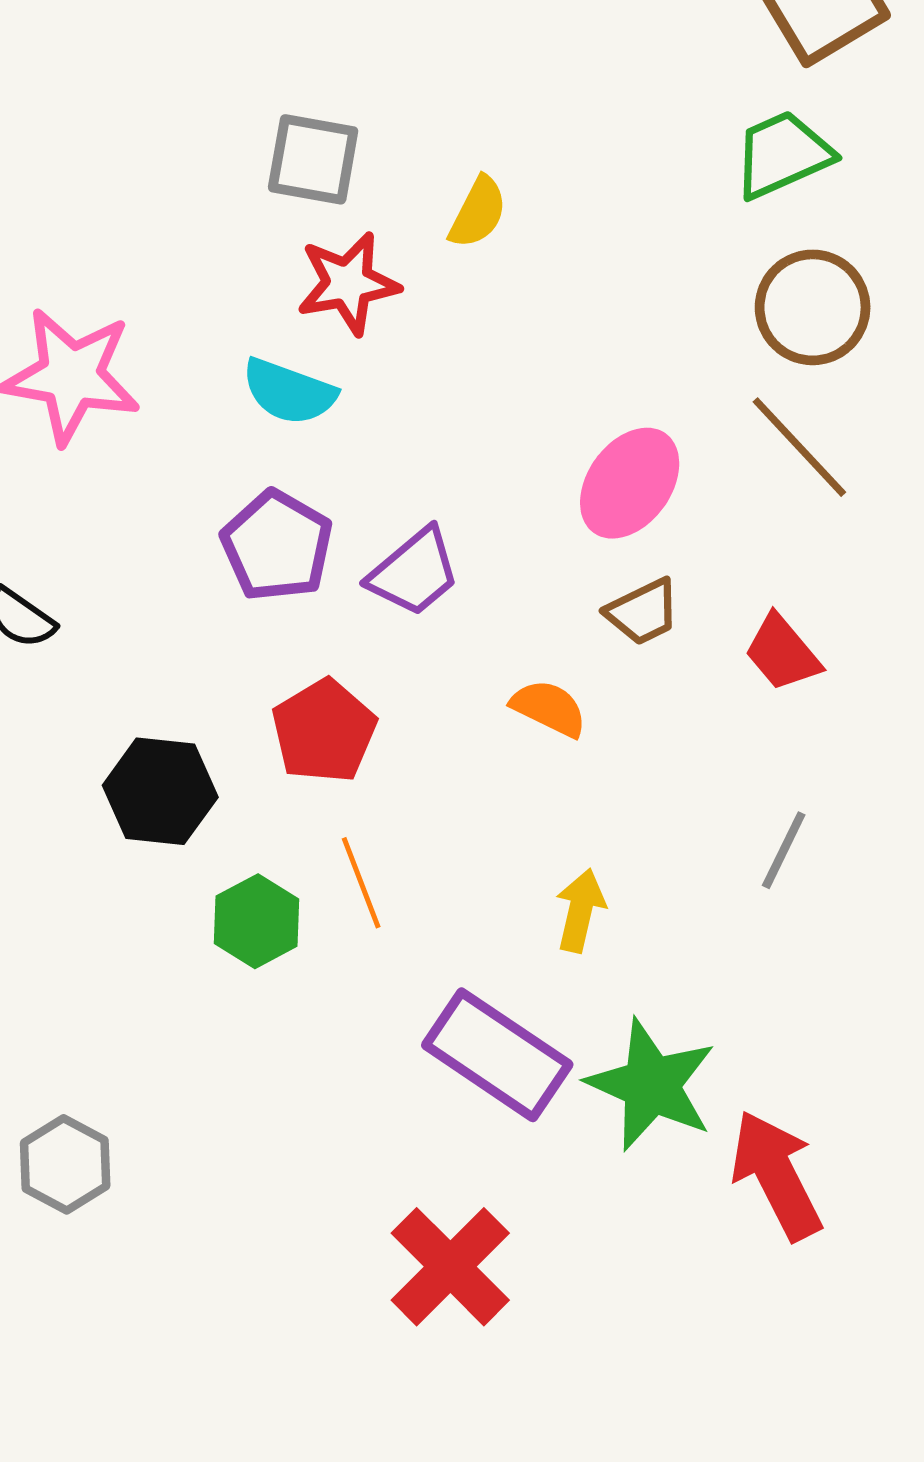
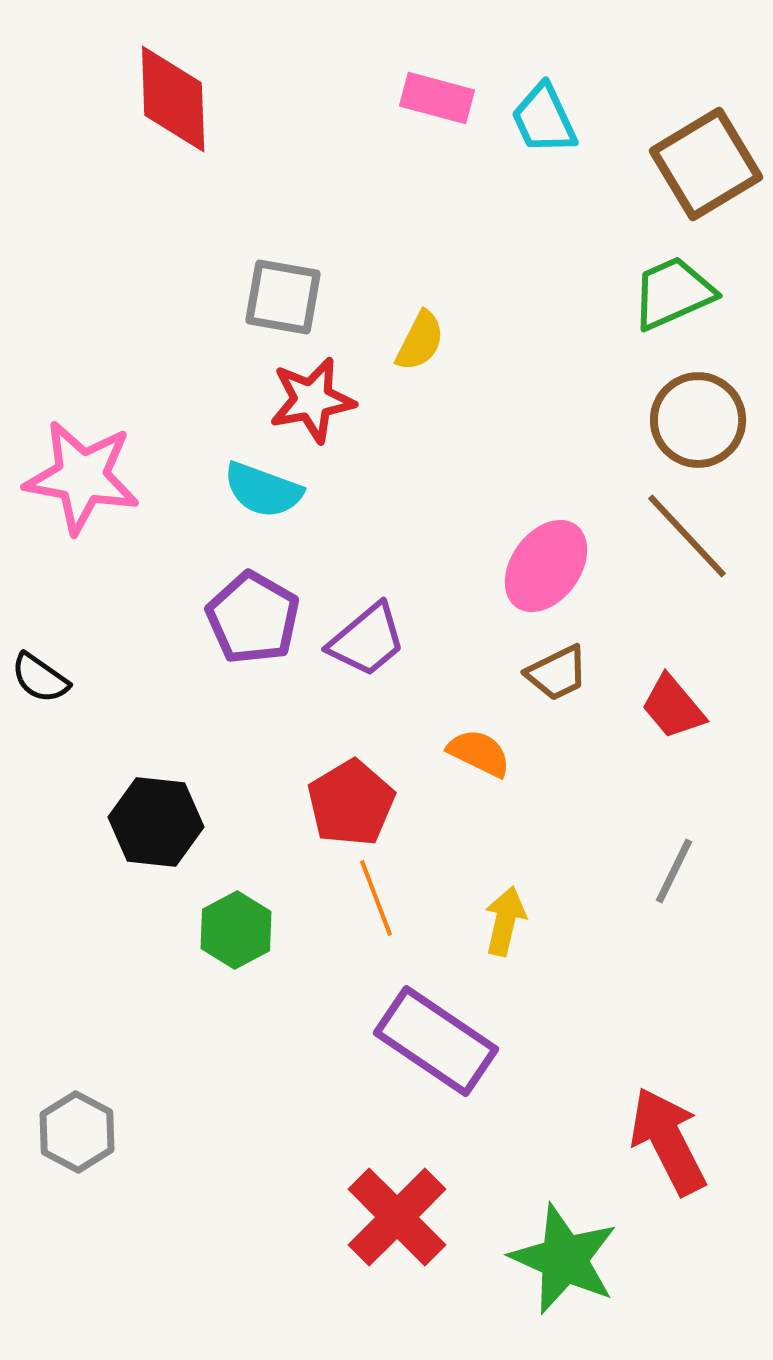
red pentagon: (324, 731) -> (351, 803), moved
orange line: (361, 883) -> (376, 898), moved
green star: (651, 1085) -> (564, 1259), moved

